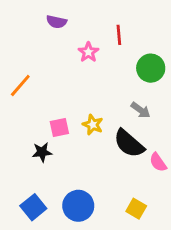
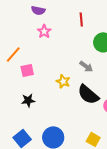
pink star: (88, 52) -> (44, 31), moved
gray arrow: (141, 110) -> (86, 66), moved
pink square: (59, 128) -> (27, 70), moved

